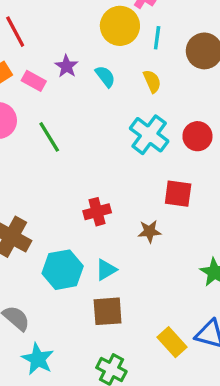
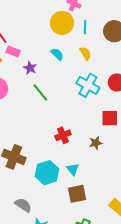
purple star: (66, 66) -> (30, 68), moved
pink rectangle: (34, 81) -> (13, 52), moved
green line: (49, 137) -> (40, 93), moved
cyan triangle: (106, 270) -> (73, 169), turned -32

